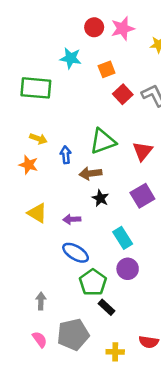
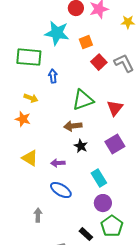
cyan star: (71, 58) -> (57, 33), size x1.4
blue arrow: (66, 155) -> (53, 76), moved
green pentagon: (93, 282) -> (112, 226), moved
gray arrow: (41, 301) -> (38, 215), moved

